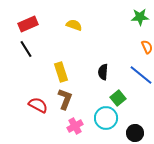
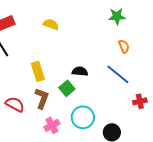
black semicircle: (103, 72) -> (80, 71), turned 91
green square: (118, 98) -> (67, 88), moved

